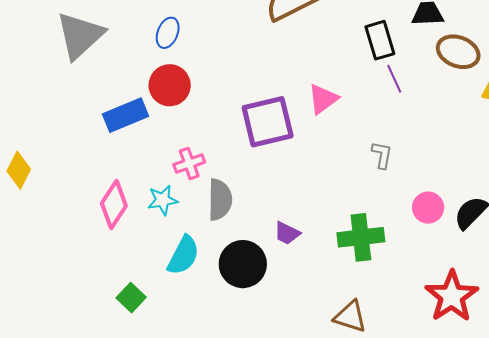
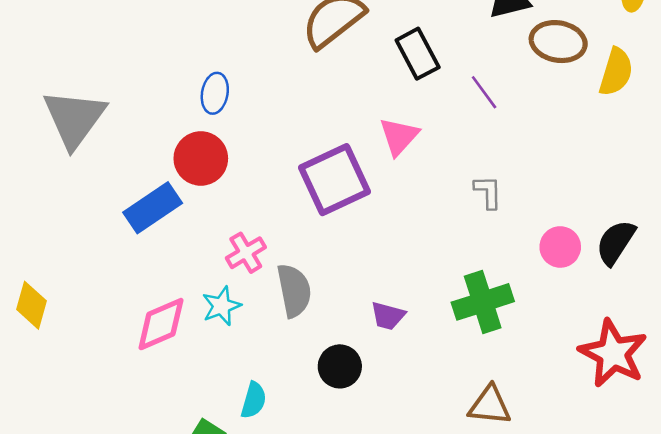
blue ellipse: (168, 33) -> (215, 93), moved
black rectangle: (380, 40) -> (418, 54), moved
pink diamond: (114, 204) -> (161, 324), turned 45
cyan semicircle: (183, 255) -> (254, 400), moved, size x0.7
black circle: (243, 264) -> (340, 366), size x0.7

